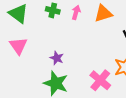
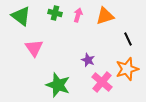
pink triangle: (18, 46) -> (34, 48), moved
purple star: (57, 58) -> (88, 60), moved

